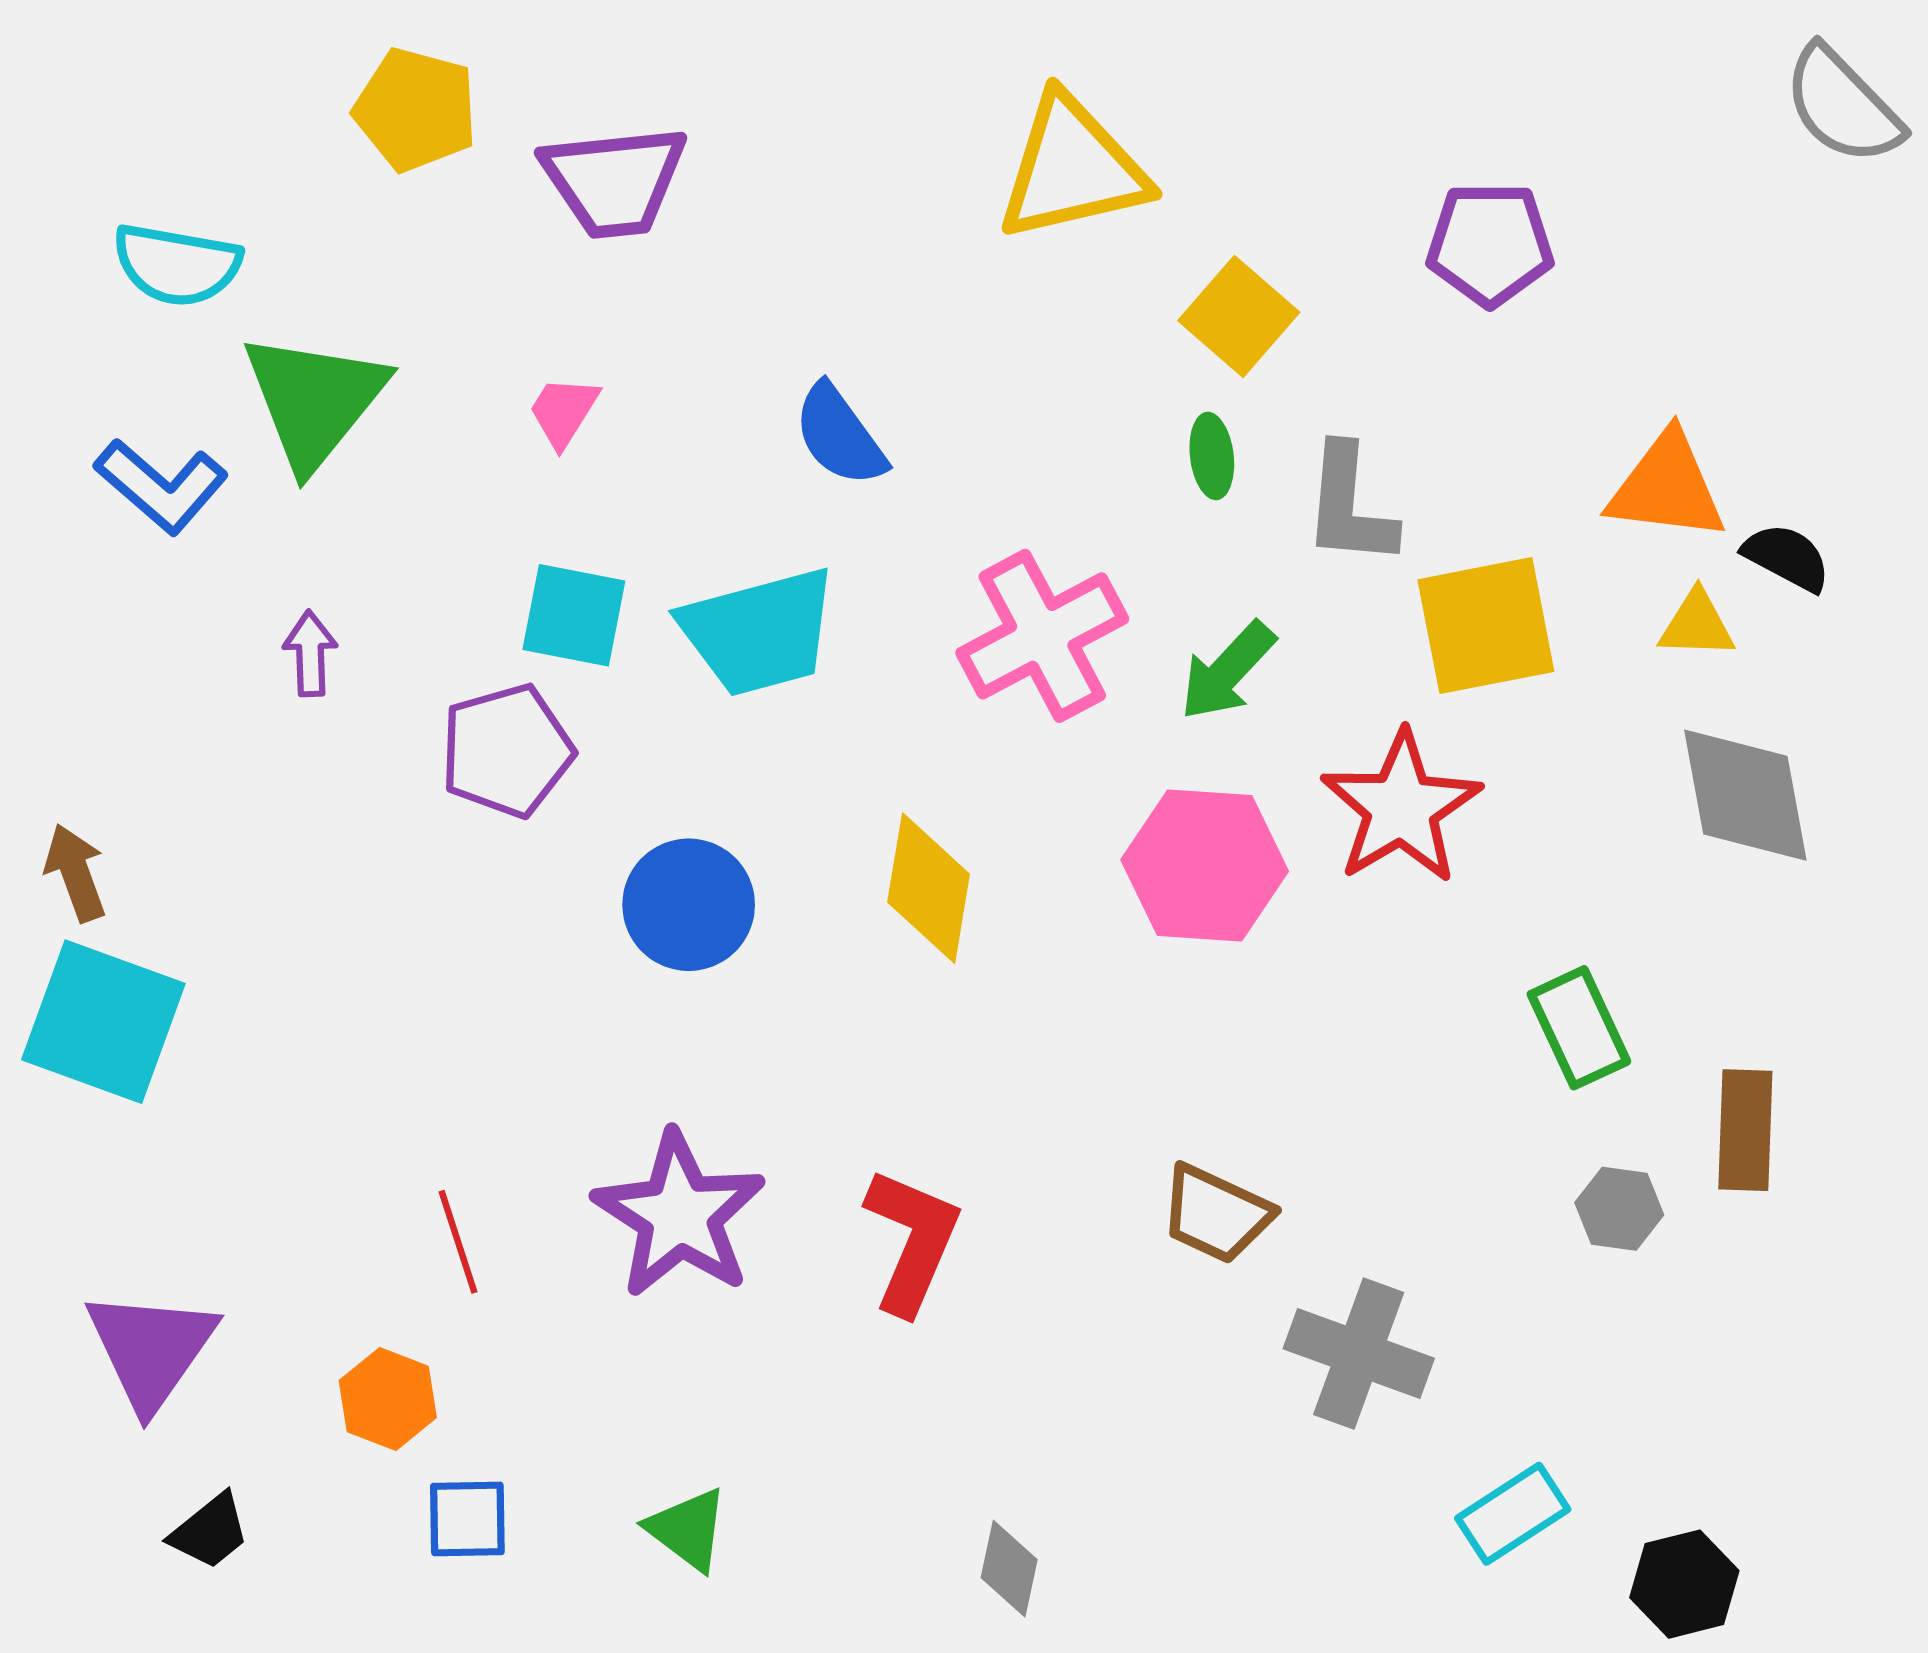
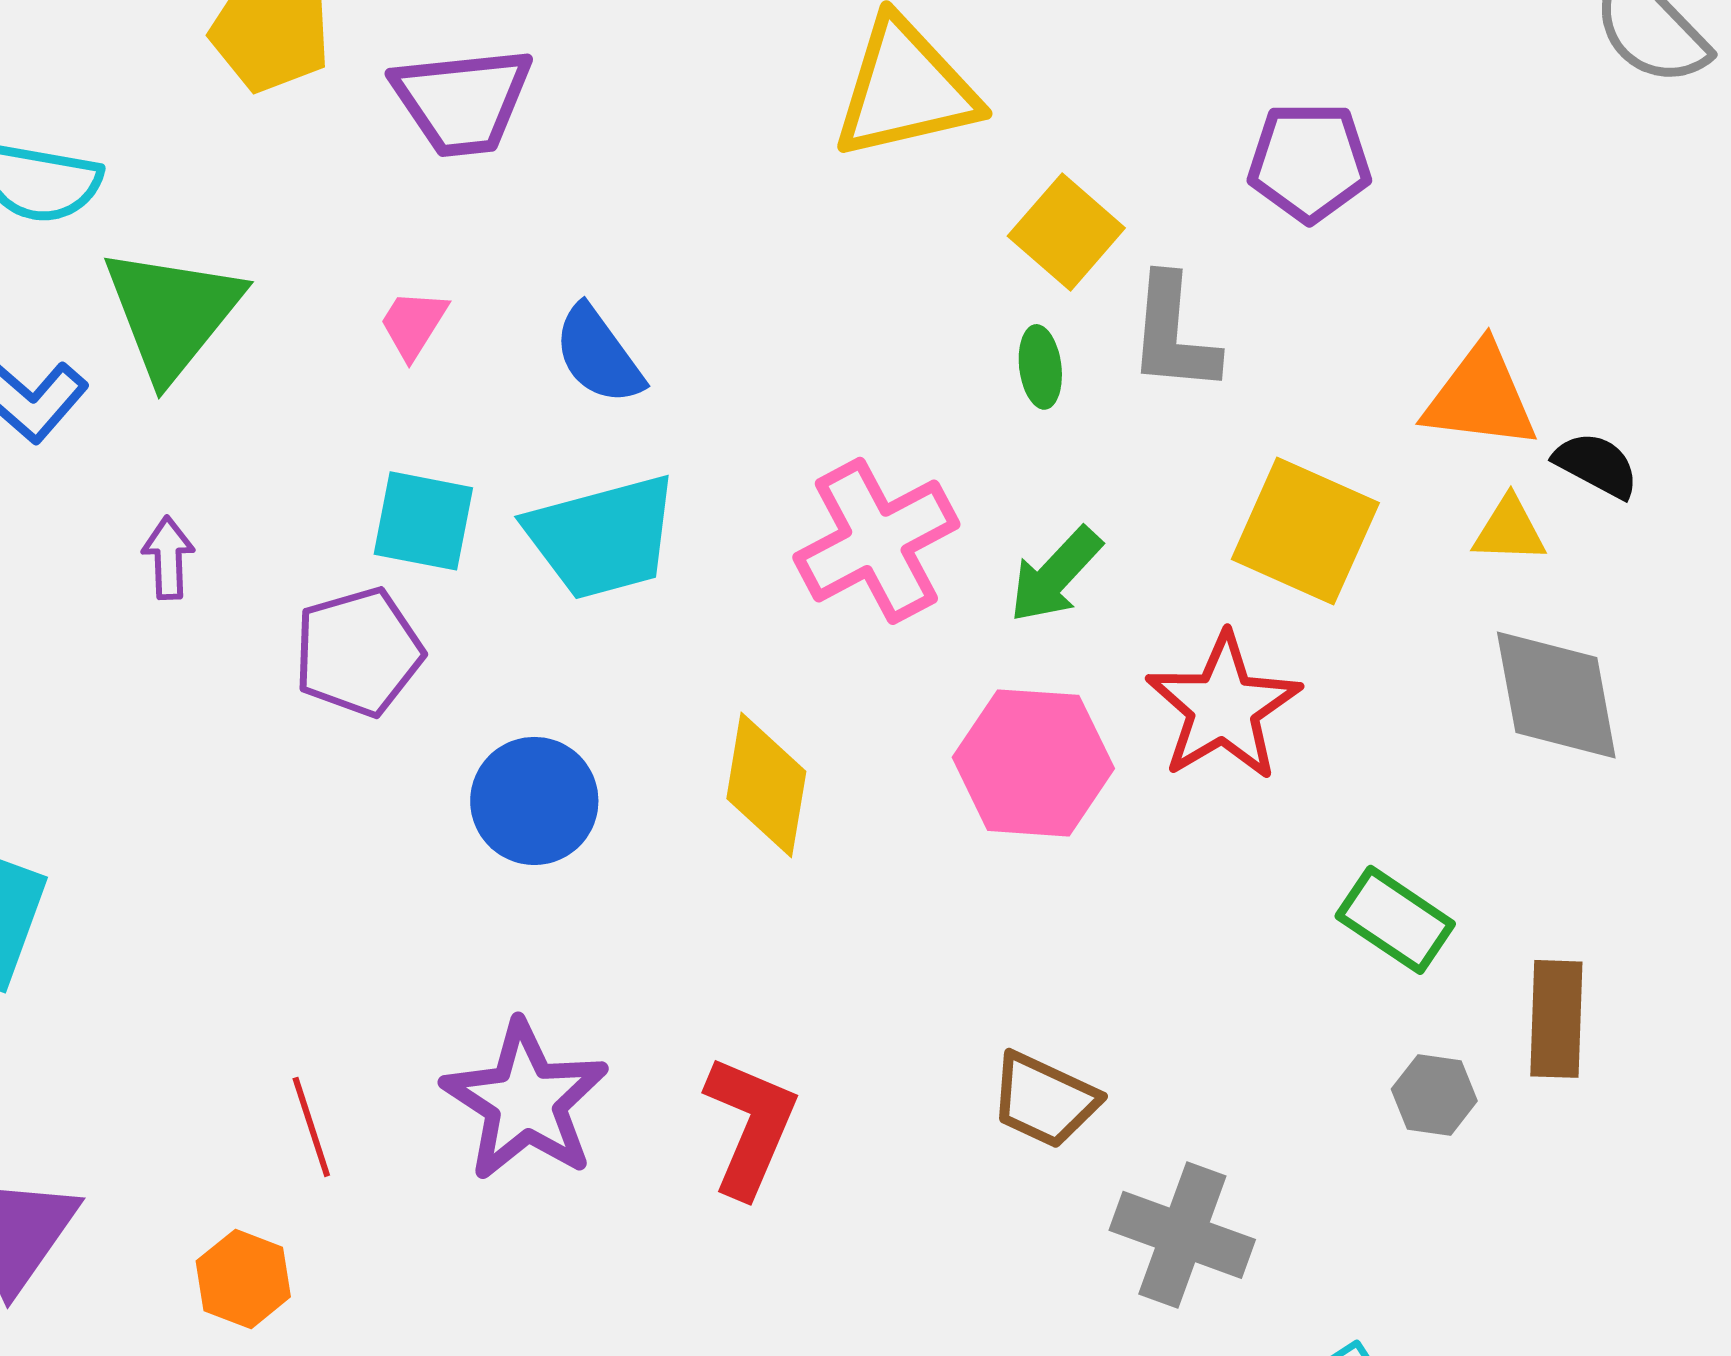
blue semicircle: (840, 435) -> (598, 355), moved
gray L-shape: (1349, 506) -> (1173, 334), moved
yellow square: (1486, 626) -> (1305, 531), turned 35
green rectangle: (1579, 1028) -> (1395, 920), turned -31

